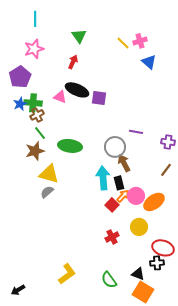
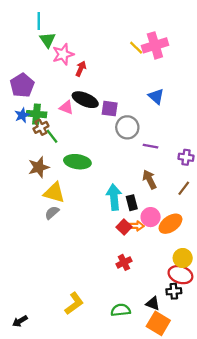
green triangle: (79, 36) -> (48, 40), moved
pink cross: (140, 41) -> (155, 45), size x1.6
pink star: (34, 49) -> (63, 54), moved
blue triangle: (149, 62) -> (156, 96), moved
green line: (40, 133) -> (52, 136), moved
gray circle: (115, 147) -> (127, 127), moved
brown arrow: (124, 163) -> (149, 179), moved
orange arrow: (123, 196) -> (136, 226), moved, turned 48
yellow circle: (139, 227) -> (183, 258), moved
green semicircle: (109, 280) -> (121, 310), turned 120

